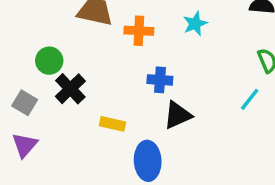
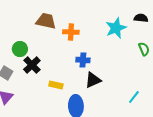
cyan star: (195, 24) -> (116, 28), moved, size x1.5
cyan line: (250, 99) -> (134, 97), moved

